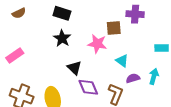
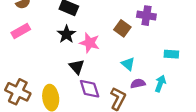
brown square: (114, 28) -> (122, 28), turned 35
pink star: (97, 44) -> (90, 43), moved
pink rectangle: (15, 55) -> (21, 31), moved

